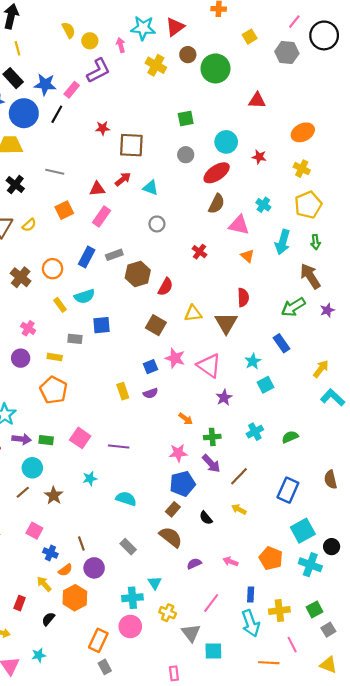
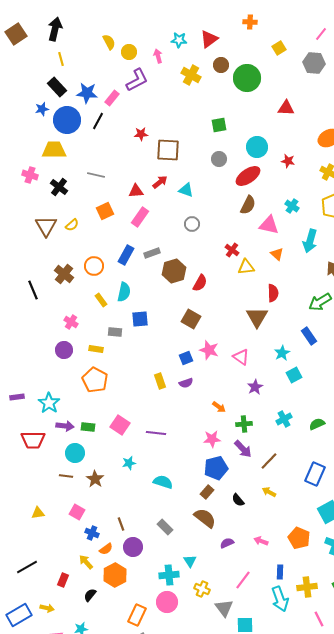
cyan star: (143, 28) -> (179, 40), size x0.7
cyan semicircle: (85, 296) -> (124, 292), turned -60
yellow triangle: (193, 313) -> (246, 267), moved
pink triangle: (209, 366) -> (241, 357), size x0.7
brown line: (23, 492) -> (66, 476), turned 48

